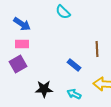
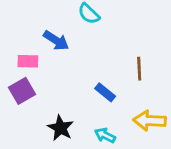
blue arrow: (22, 24) -> (56, 40), moved
black star: (44, 89) -> (61, 128), turned 30

